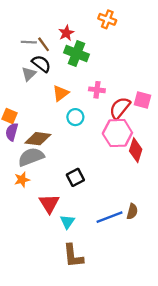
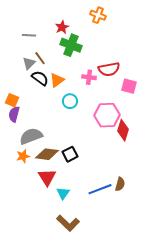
brown line: (44, 44) -> (40, 58), moved
black semicircle: (41, 64) -> (40, 78), moved
red semicircle: (120, 108) -> (109, 69), moved, turned -140
brown diamond: (38, 139) -> (47, 154), moved
brown L-shape: (73, 256) -> (68, 223), turned -40

